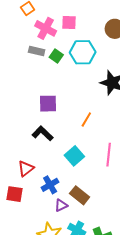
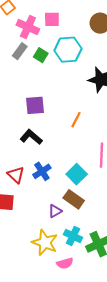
gray rectangle: (37, 51) -> (20, 51), turned -63
cyan square: (74, 156) -> (77, 174), moved
red triangle: (26, 169) -> (16, 175), turned -36
blue cross: (50, 185) -> (42, 171), moved

